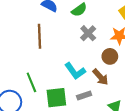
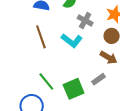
cyan L-shape: (75, 71) -> (72, 41), moved

